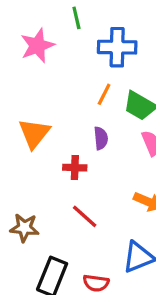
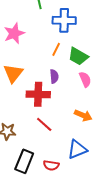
pink star: (37, 46) -> (14, 33), moved
red cross: (75, 168) -> (38, 94), size x1.6

